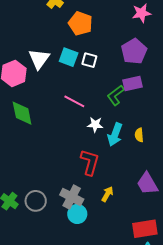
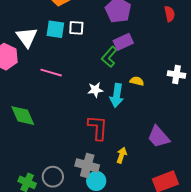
pink line: (74, 101) -> (51, 73), moved
green diamond: (22, 113) -> (23, 116), moved
yellow semicircle: (139, 135) -> (137, 81), moved, turned 120

